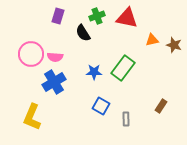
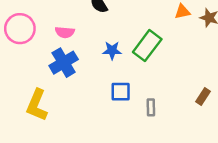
pink circle: (31, 54) -> (20, 29), moved
blue square: (101, 106) -> (121, 92), turned -30
brown rectangle: (161, 106) -> (203, 97), moved

